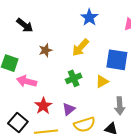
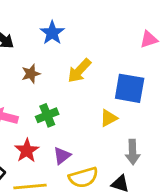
blue star: (89, 17) -> (52, 33), moved
green cross: (74, 78) -> (47, 115), moved

